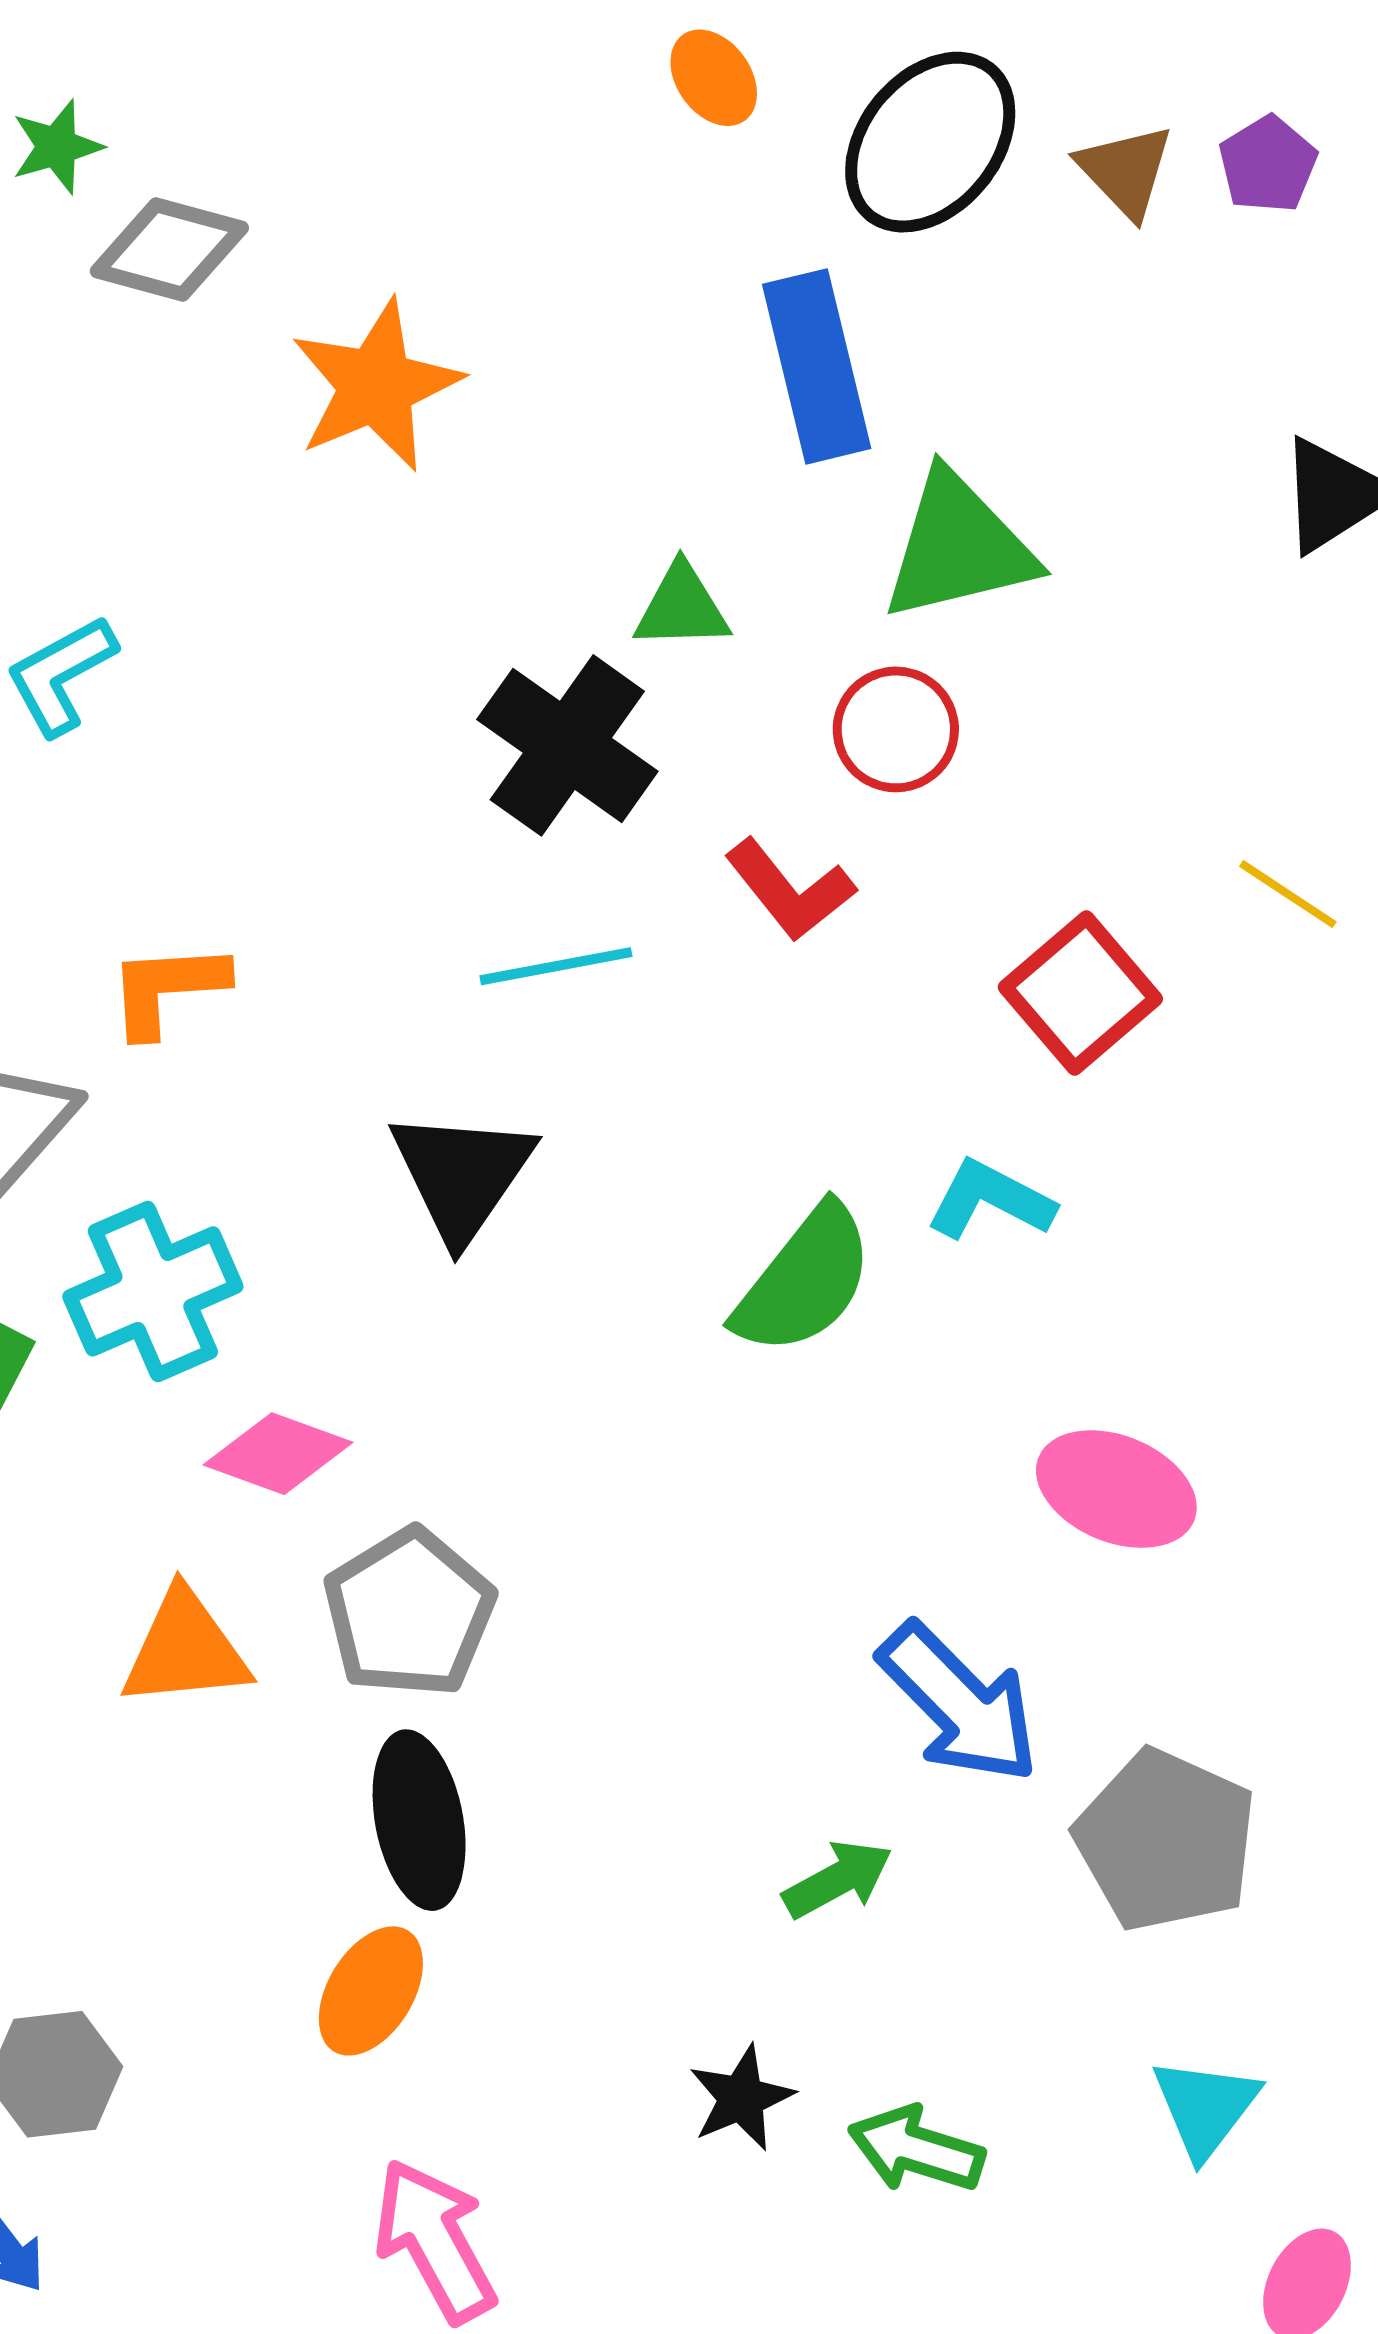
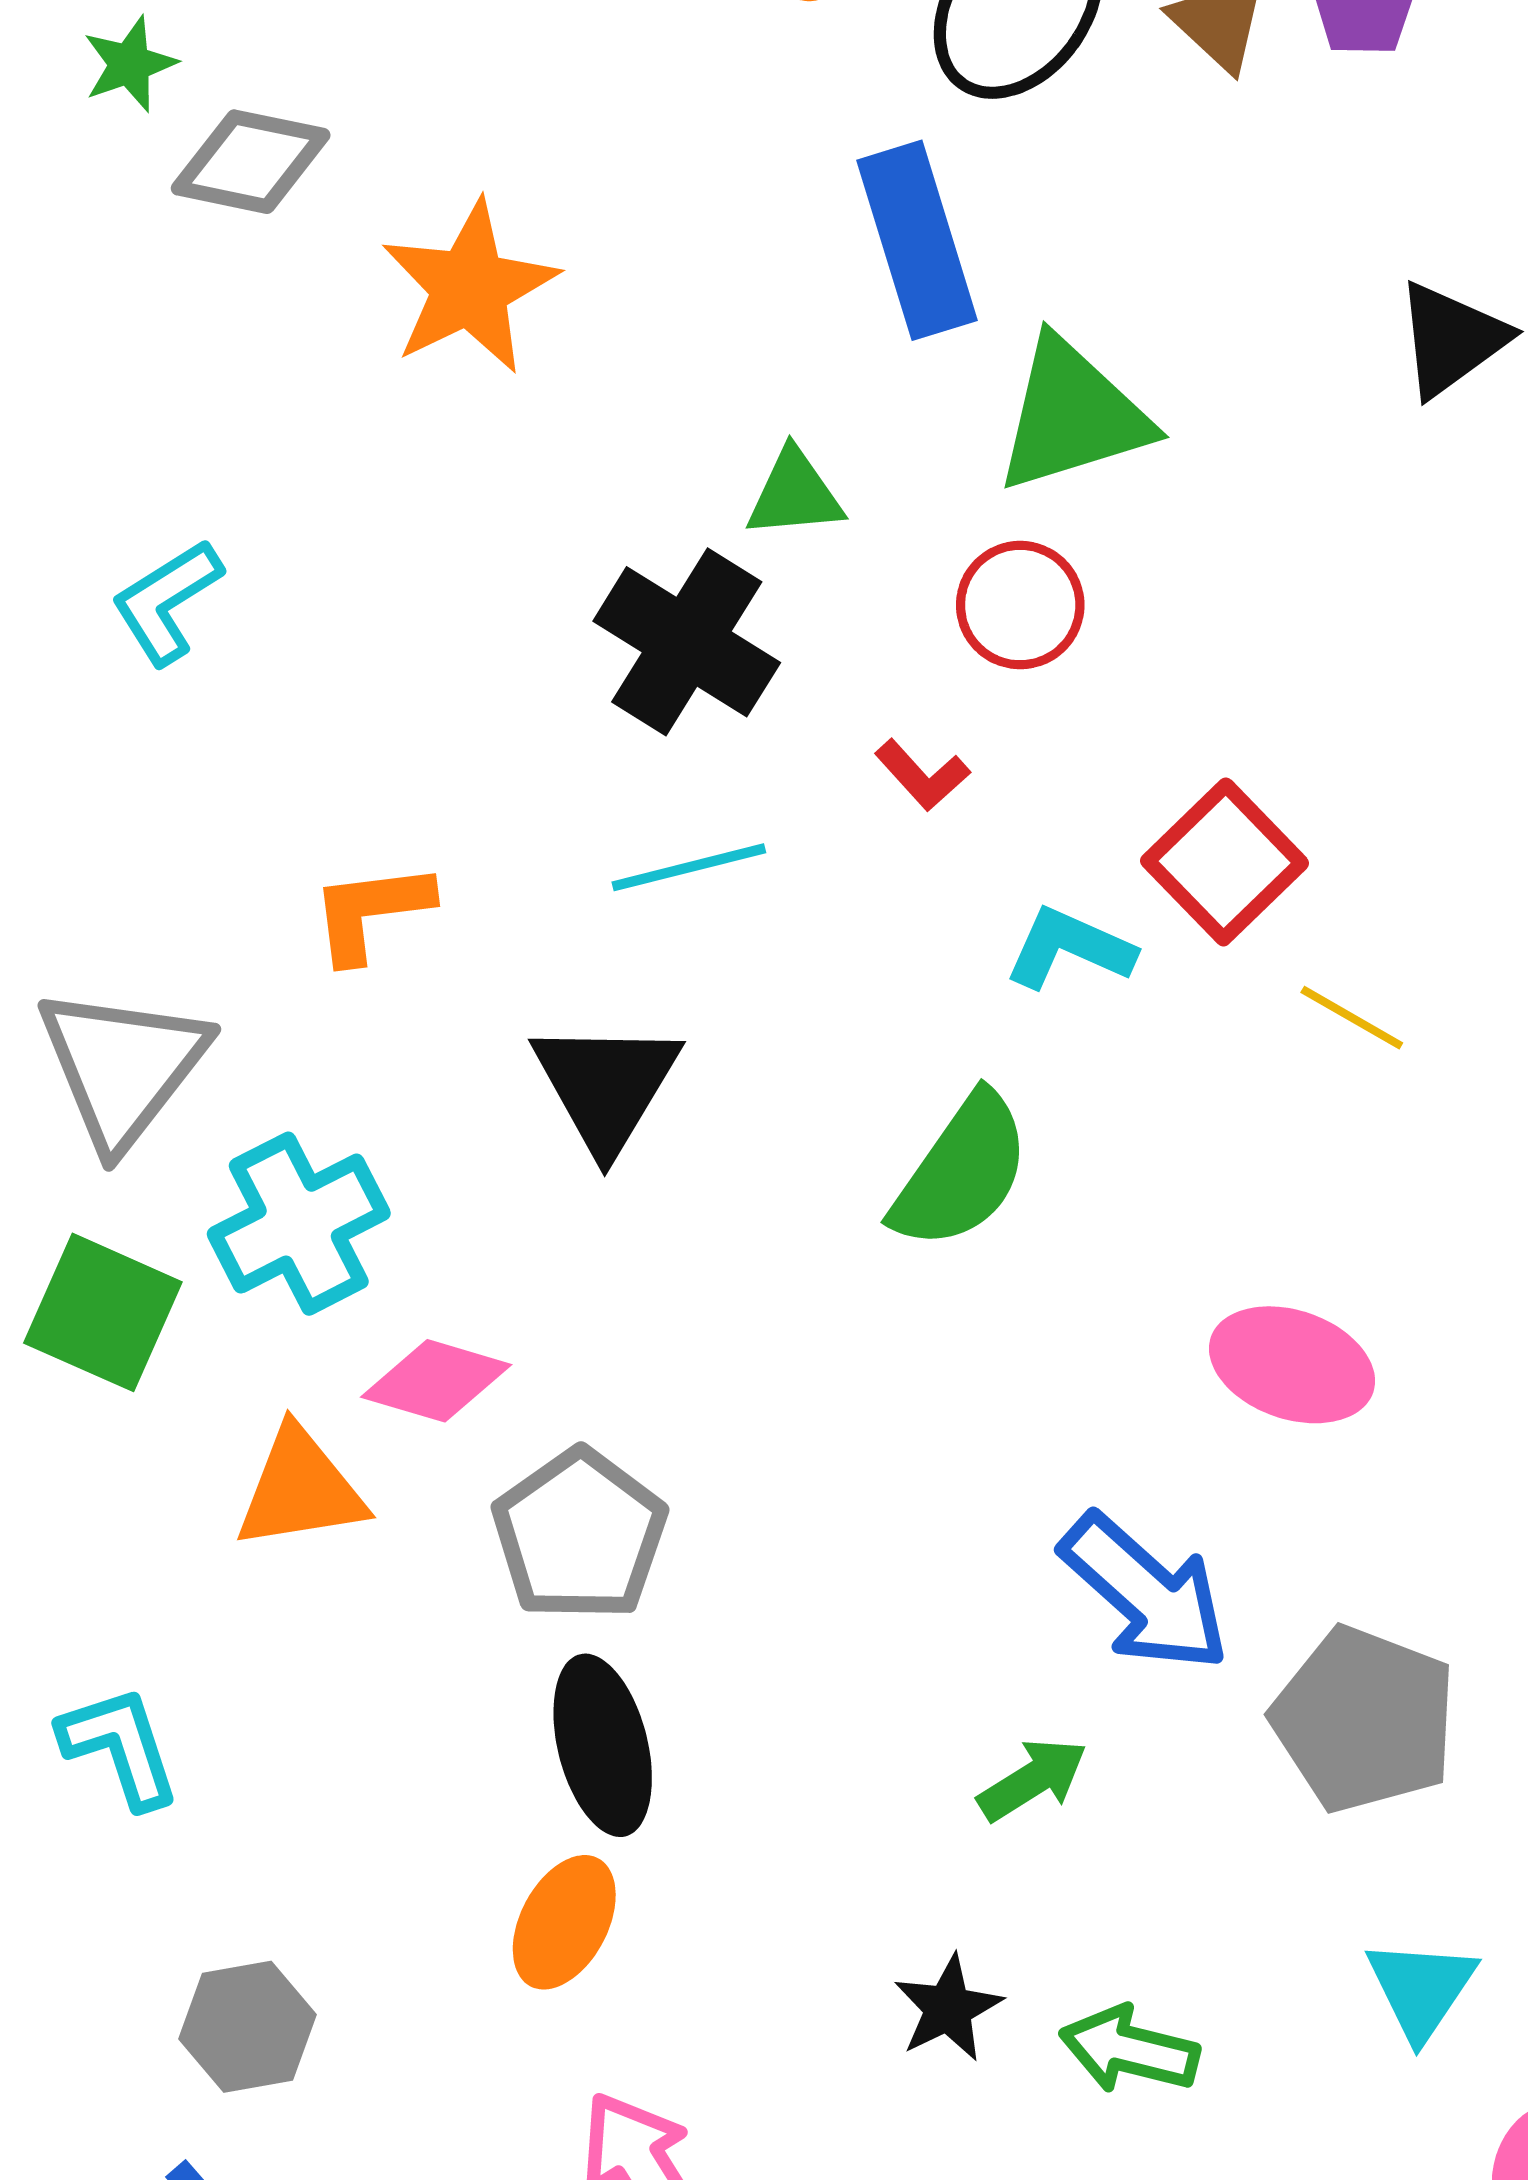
red L-shape: (790, 890) -> (922, 775), size x0.7
yellow line: (1288, 894) -> (1352, 1018), moved
orange L-shape: (167, 989) -> (371, 912), moved
cyan L-shape: (990, 1200) -> (1070, 948), moved
orange triangle: (185, 1649) -> (300, 1489), moved

